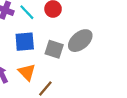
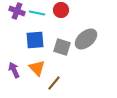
cyan line: (27, 12) -> (37, 13), turned -35

